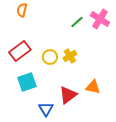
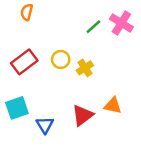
yellow circle: (50, 57) -> (61, 59), moved
cyan square: (27, 82) -> (17, 108), moved
blue triangle: (46, 109) -> (45, 125), moved

